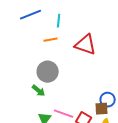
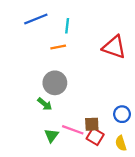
red triangle: (86, 45) -> (114, 47), moved
brown square: (102, 109) -> (92, 124), moved

